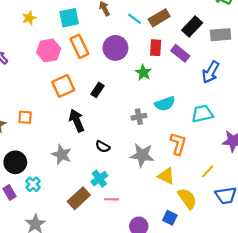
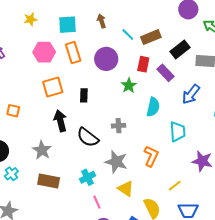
black rectangle: (98, 90) -> (84, 95), turned -40
cyan semicircle: (165, 104) -> (153, 107), moved, turned -66
cyan trapezoid: (202, 114) -> (178, 132), turned 90
black semicircle: (103, 147) -> (88, 137), moved, size x1.6
yellow triangle: (166, 176) -> (126, 189), moved
cyan cross: (99, 179) -> (87, 177), moved
brown rectangle: (79, 198) -> (49, 181), moved, turned 45
pink line: (111, 199) -> (97, 202), moved, turned 56

